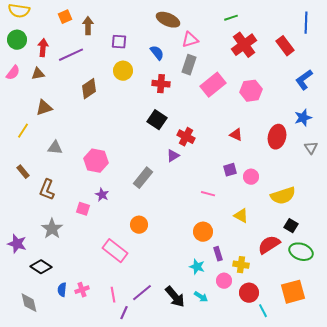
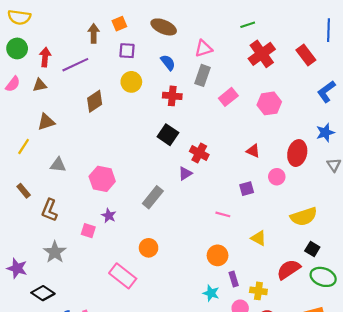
orange square: (65, 17) -> (119, 24), moved
brown ellipse: (168, 20) -> (164, 27), moved
pink rectangle: (213, 85) -> (228, 97), size x0.7
pink circle: (251, 177) -> (277, 177), moved

